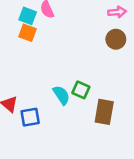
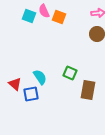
orange square: (28, 33) -> (59, 17), moved
cyan semicircle: (61, 95) -> (40, 77), moved

